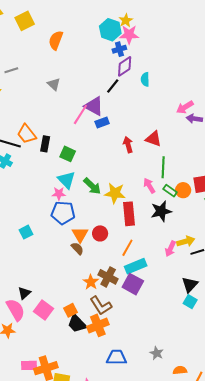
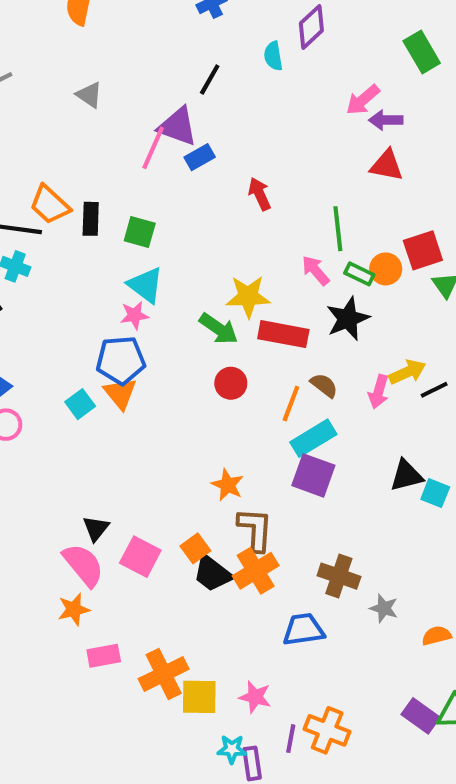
purple diamond: (125, 66) -> (311, 27), moved
red triangle: (153, 139) -> (387, 165), moved
green arrow: (92, 186) -> (219, 329), moved
blue pentagon: (63, 213) -> (121, 360), moved
red rectangle: (129, 214) -> (283, 334), turned -65
orange triangle: (80, 235) -> (120, 393), moved
brown semicircle: (77, 248) -> (324, 385), moved
brown cross: (108, 277) -> (339, 576), moved
black triangle: (190, 285) -> (406, 476), moved, turned 42
brown L-shape: (101, 306) -> (255, 529), turned -135
pink rectangle: (29, 365) -> (104, 656), moved

